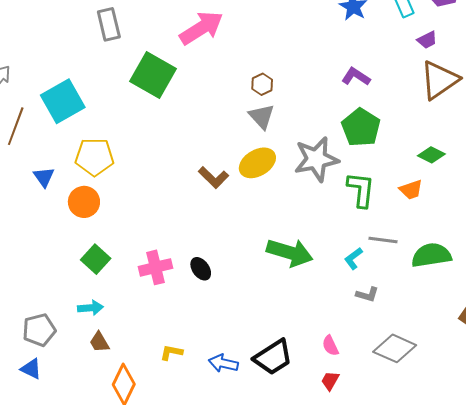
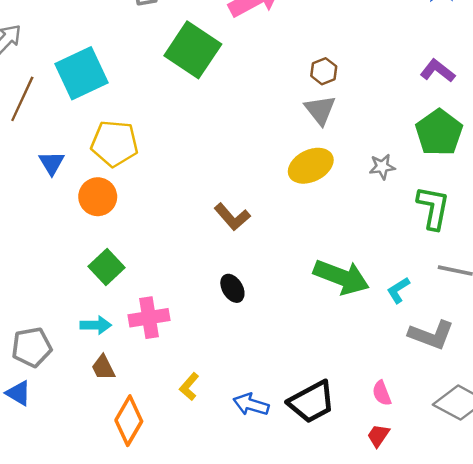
gray star: (316, 159) -> (382, 167), size x0.5
brown L-shape: (213, 177) -> (232, 217), moved
cyan L-shape: (353, 258) -> (398, 290), moved
pink cross: (155, 267) -> (149, 318), moved
gray L-shape: (367, 294) -> (431, 335), size x1.6
yellow L-shape: (171, 352) -> (189, 387), turned -65

